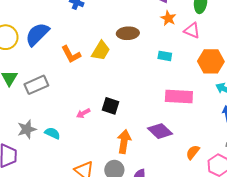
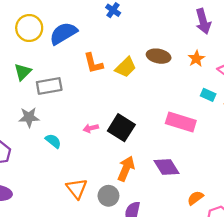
orange star: (168, 18) -> (196, 59), moved
cyan rectangle: (165, 56) -> (208, 95), moved
pink rectangle: (179, 96) -> (181, 122), moved
black square: (111, 106) -> (121, 128), size x1.4
gray star: (27, 129) -> (29, 117), moved

